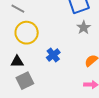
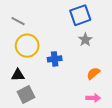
blue cross: (53, 55) -> (55, 59), moved, turned 32

